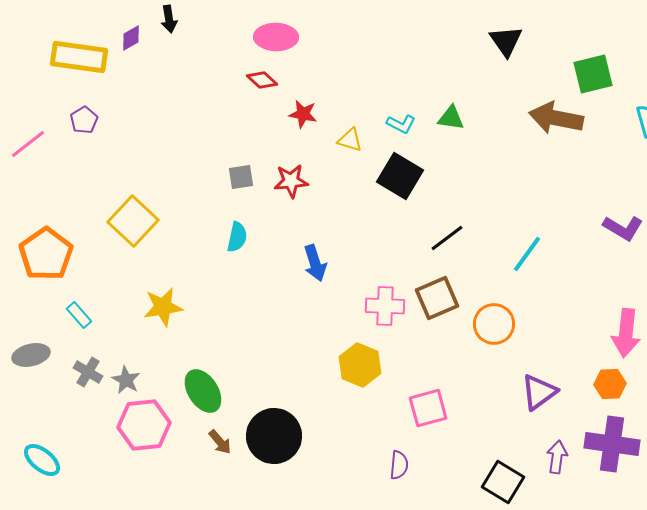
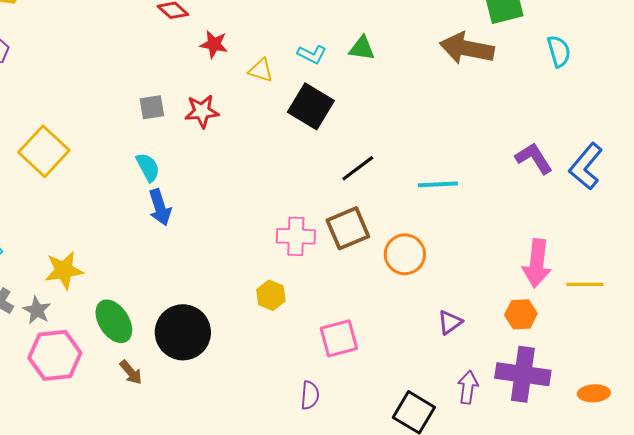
purple L-shape: (623, 228) -> (534, 158), turned -153
cyan semicircle: (237, 237) -> (148, 167), turned -40
cyan line: (527, 254) -> (438, 184), turned 51
blue arrow: (315, 263) -> (160, 207), moved
yellow star: (163, 307) -> (64, 270), moved
yellow hexagon: (360, 365) -> (271, 295), size x0.7
purple triangle: (539, 392) -> (450, 322), size x0.7
black circle: (274, 436) -> (183, 332), moved

